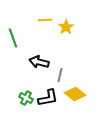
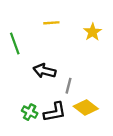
yellow star: (66, 27) -> (93, 32), moved

